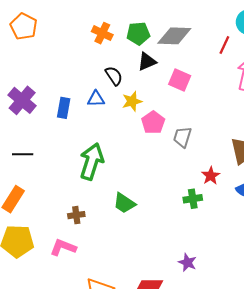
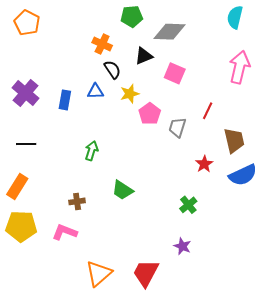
orange cross: (102, 33) -> (102, 44), moved
green pentagon: (138, 33) -> (132, 16), moved
red line: (224, 45) -> (208, 111), moved
green arrow: (92, 161) -> (91, 151), size x0.6
green cross: (193, 199) -> (188, 205), moved, turned -30

